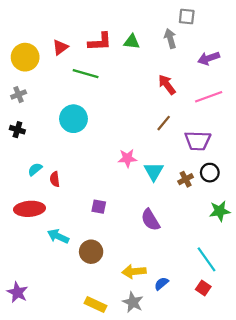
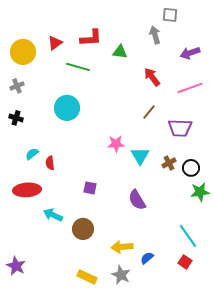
green triangle: (132, 42) -> (120, 52), moved
black circle: (210, 173) -> (191, 168), moved

